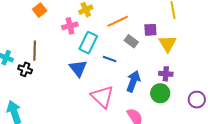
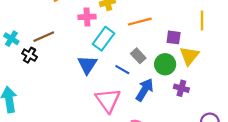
gray rectangle: (131, 41) -> (138, 56), moved
brown line: (35, 51) -> (44, 37), turned 54
blue line: (110, 59) -> (122, 70), moved
green circle: (160, 93) -> (165, 64), moved

